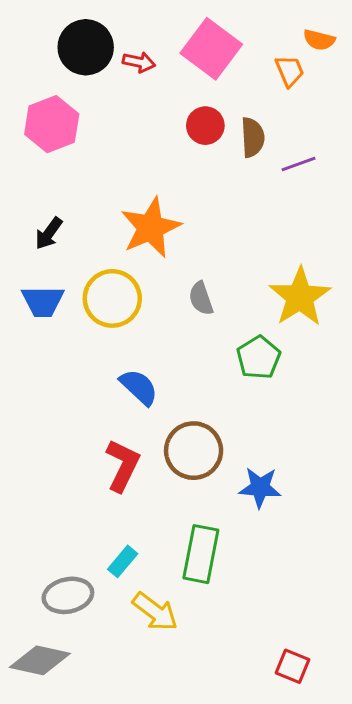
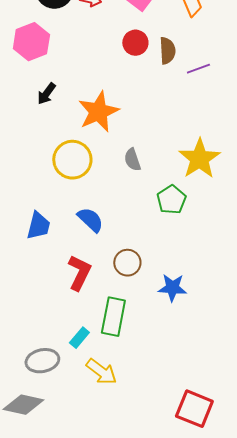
black arrow: (49, 233) -> (46, 94), moved
blue trapezoid: (43, 301) -> (38, 226), moved, turned -76
brown circle: (194, 451) -> (127, 263), size x0.7
green rectangle: (201, 554) -> (113, 317), moved
red square: (293, 666) -> (194, 409), size x1.6

